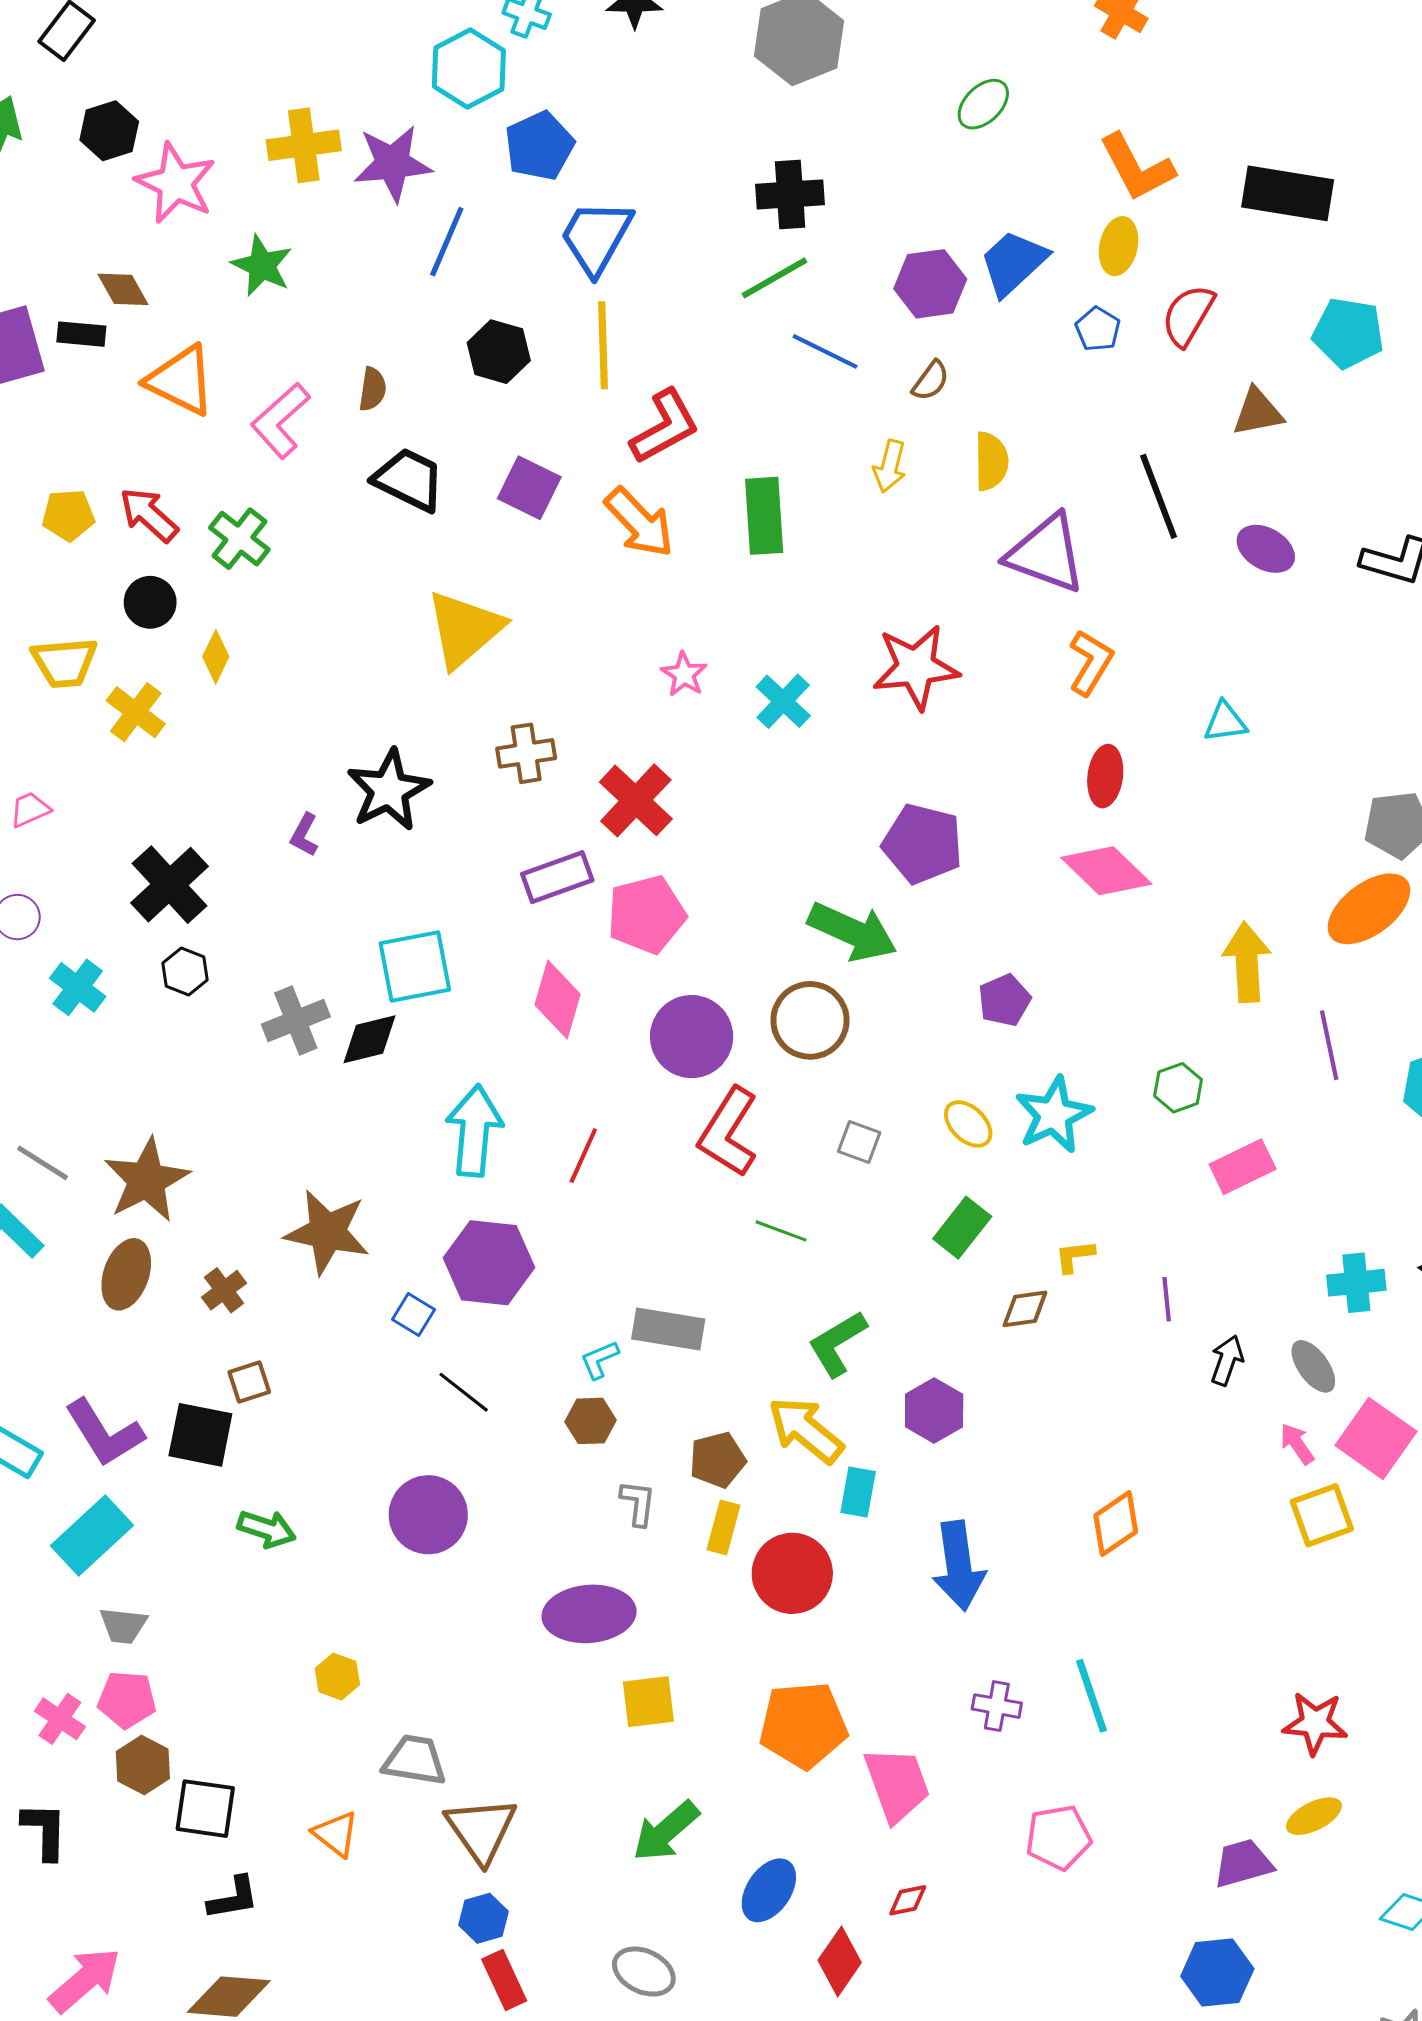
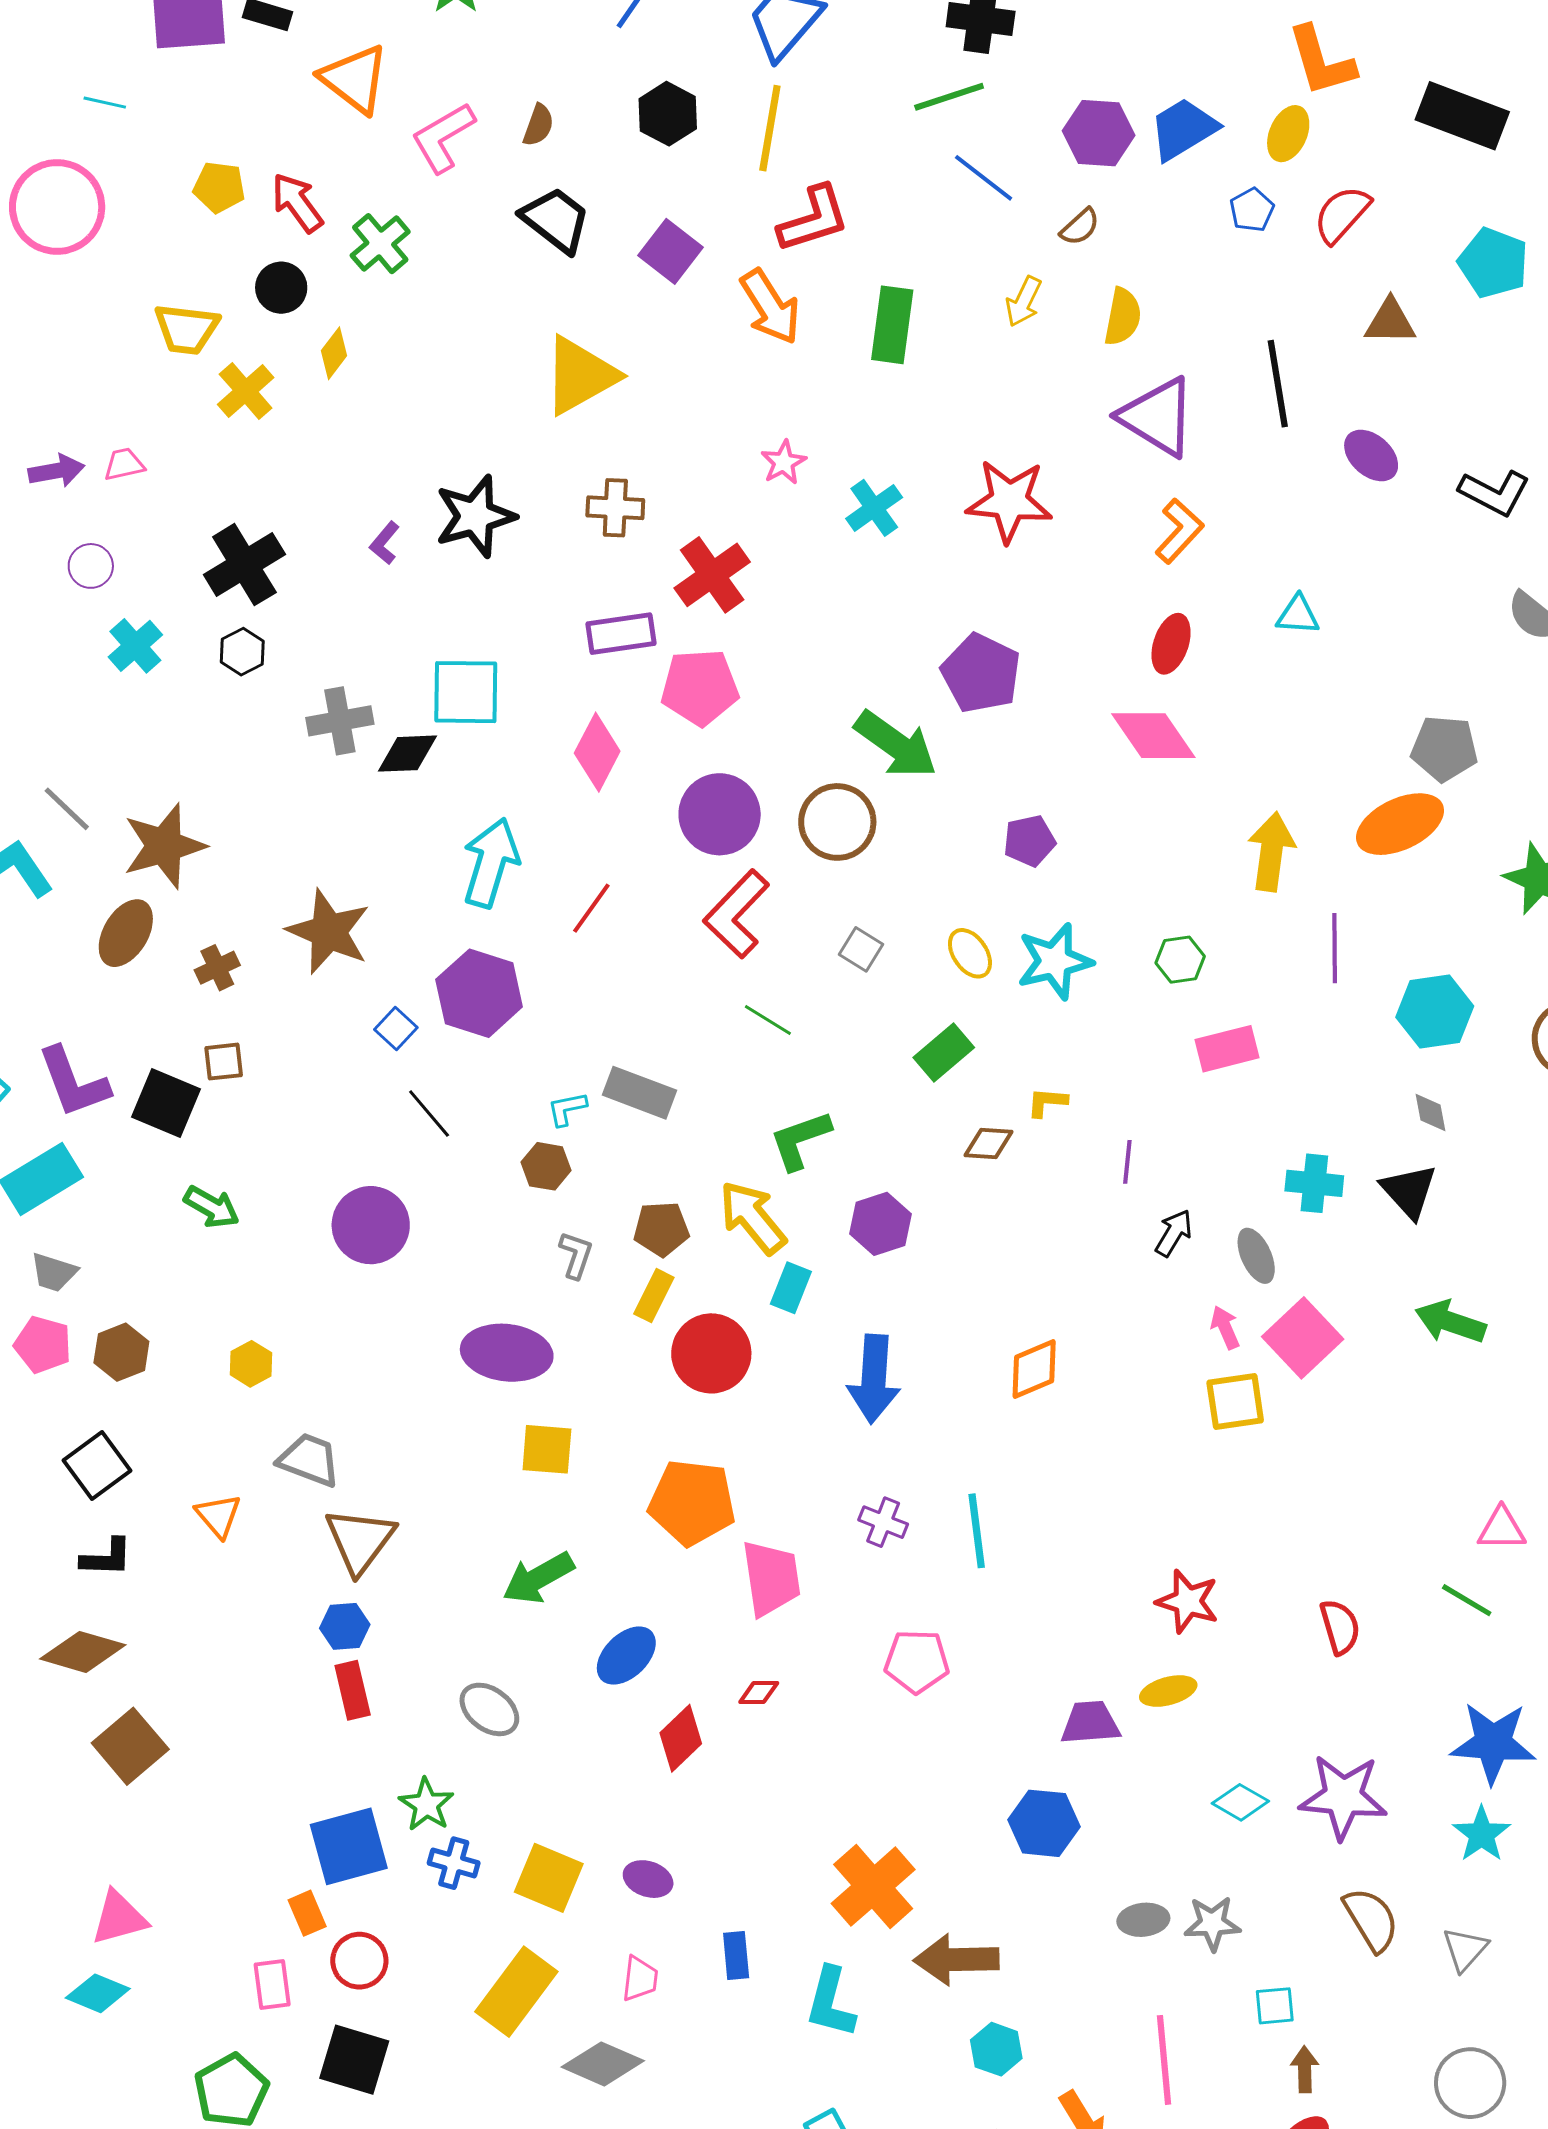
brown hexagon: (143, 1765) -> (121, 1352), moved
black square: (205, 1809) -> (97, 1466), turned 34

